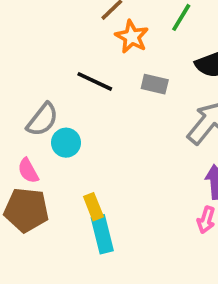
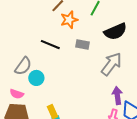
orange star: (132, 37) -> (69, 20), turned 30
pink semicircle: (28, 171) -> (17, 94), turned -40

